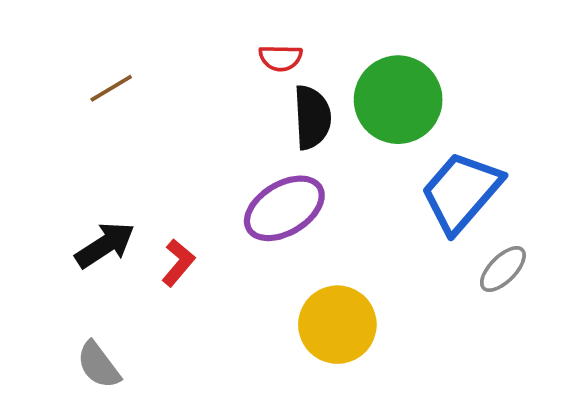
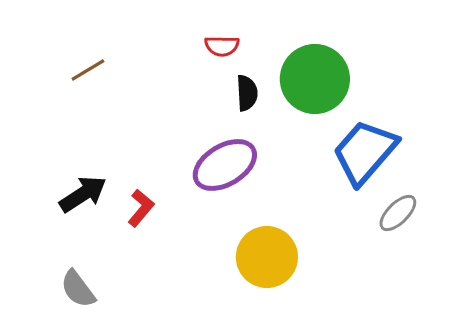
black semicircle: (312, 117) -> (247, 93), size x0.7

